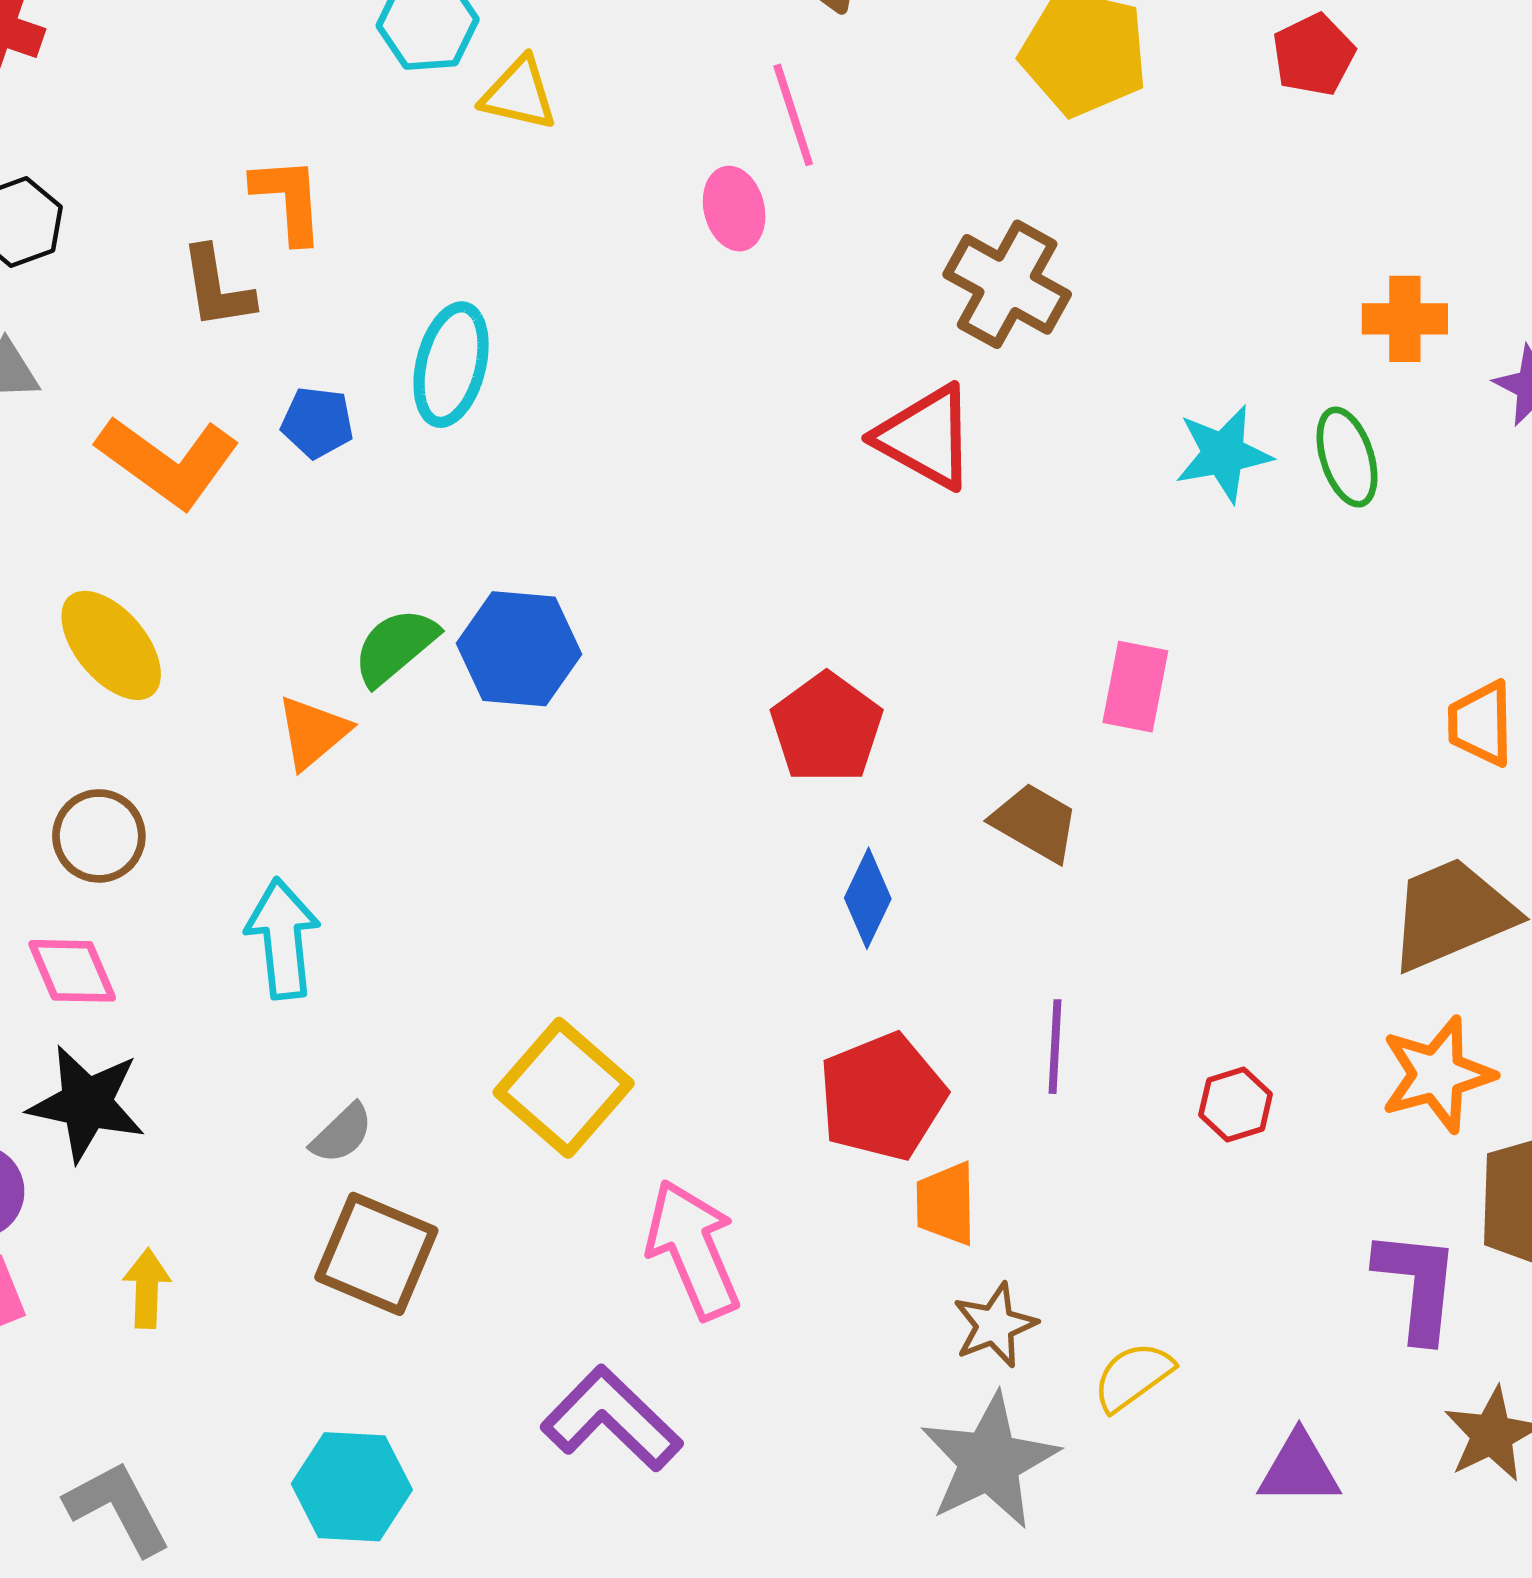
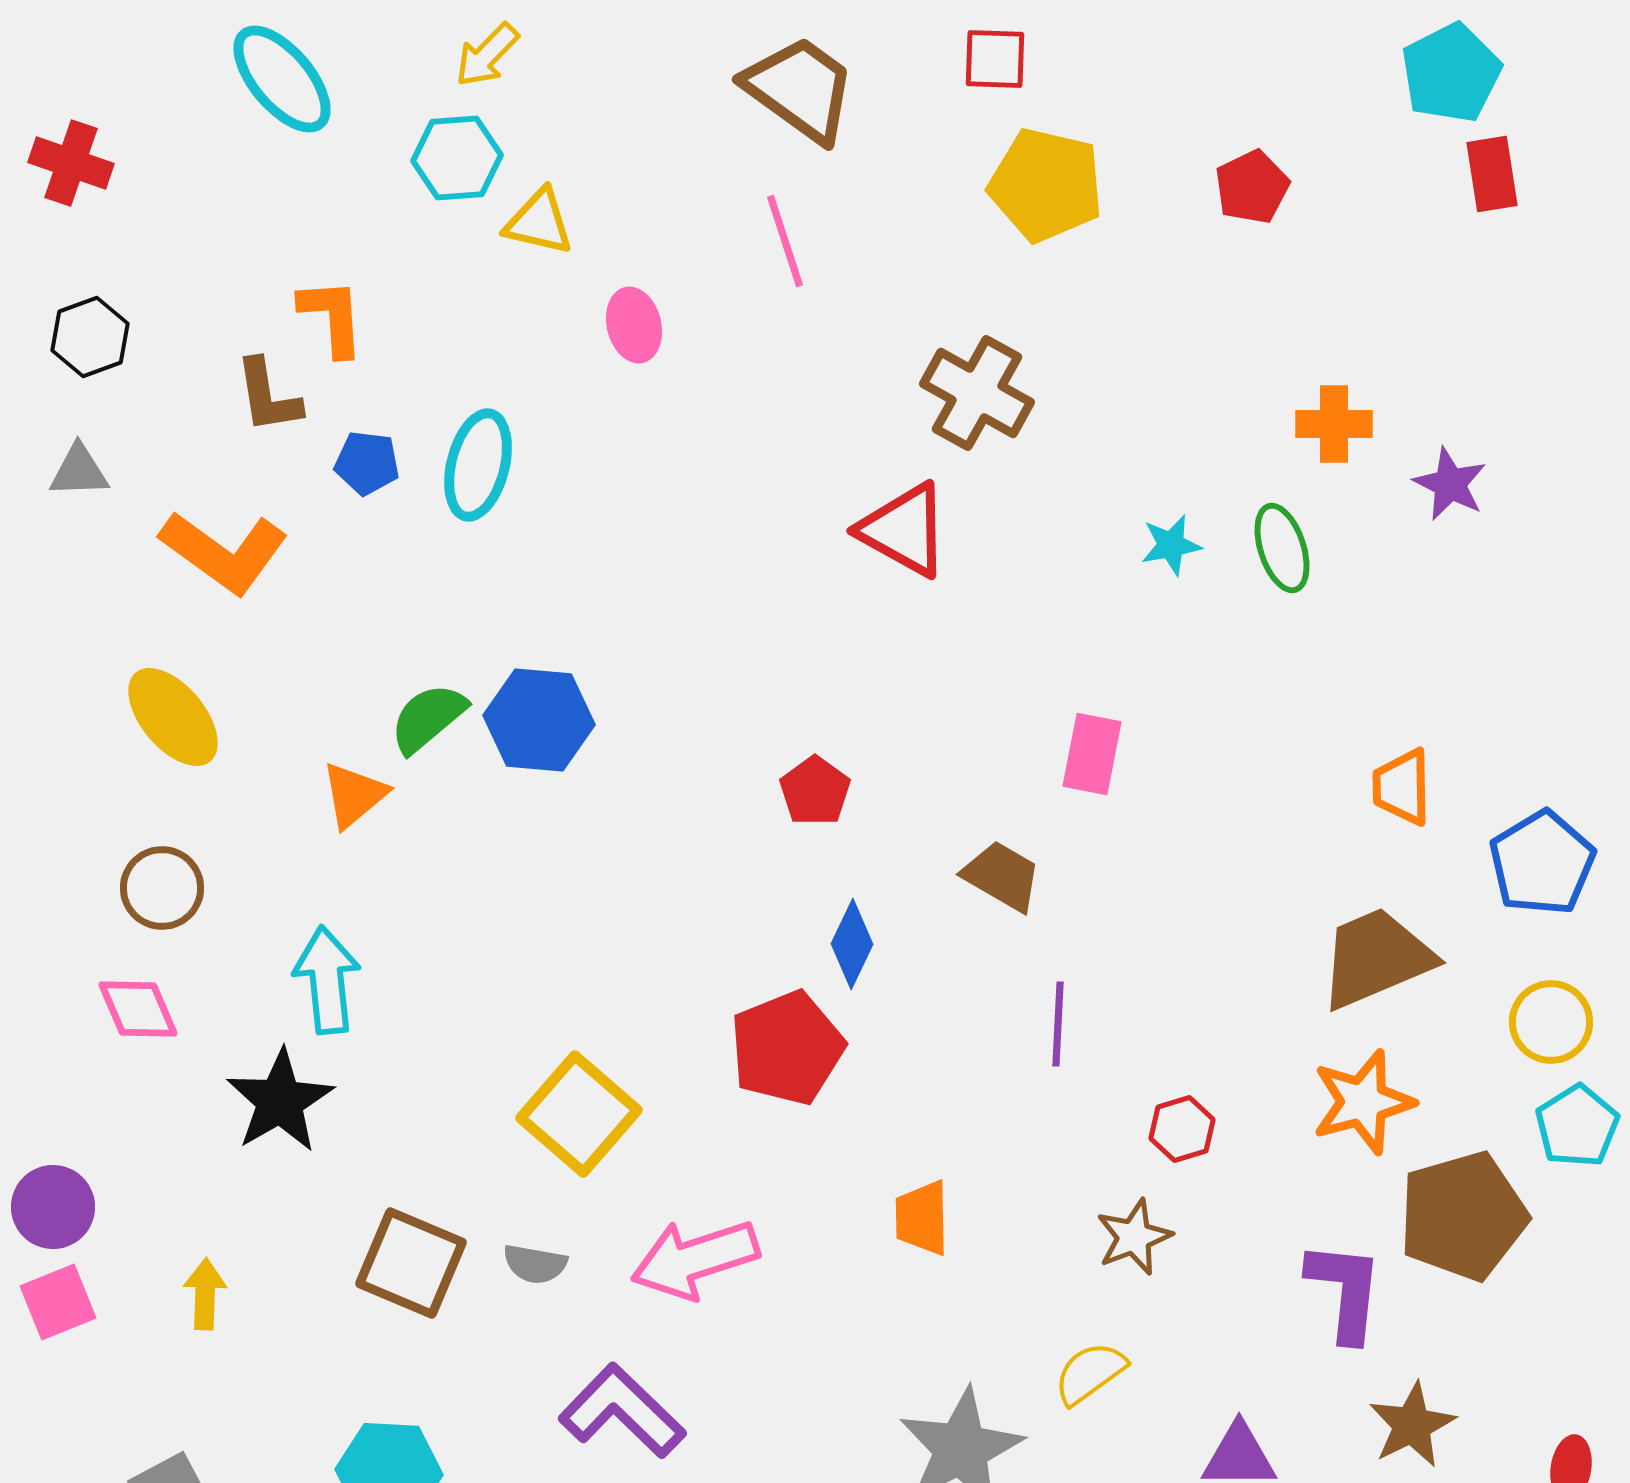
pink ellipse: (734, 209) -> (634, 325), moved
blue pentagon: (317, 423) -> (367, 463), moved
cyan star: (1223, 454) -> (1171, 545), size x0.7
red pentagon: (827, 728) -> (815, 791), size x0.7
purple line: (1055, 1047) -> (1058, 1024), moved
red pentagon: (882, 1097) -> (787, 1048), moved
black star: (87, 1103) -> (280, 1101), moved, turned 30
gray semicircle: (342, 1134) -> (535, 1264), moved, turned 54
pink arrow: (693, 1249) -> (695, 1259), turned -85
brown star: (995, 1325) -> (1134, 1237), moved

